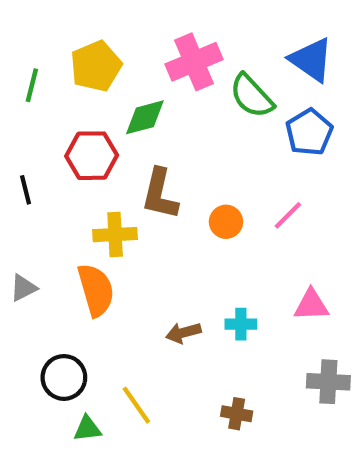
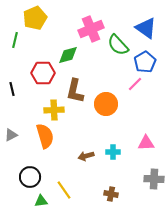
yellow pentagon: (96, 66) -> (35, 18), moved
pink line: (288, 215) -> (135, 84), moved
orange circle: (226, 222) -> (106, 104), size x1.5

